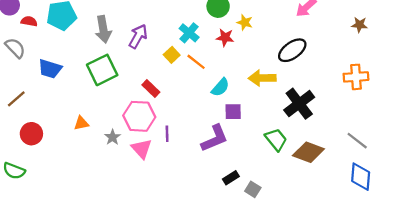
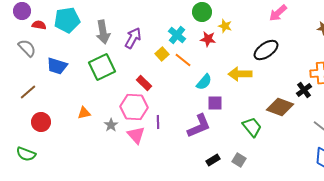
black cross: (299, 104) -> (304, 90), moved, size x0.6
brown diamond: (308, 152) -> (280, 107), moved
gray square: (253, 189) -> (239, 160), moved

